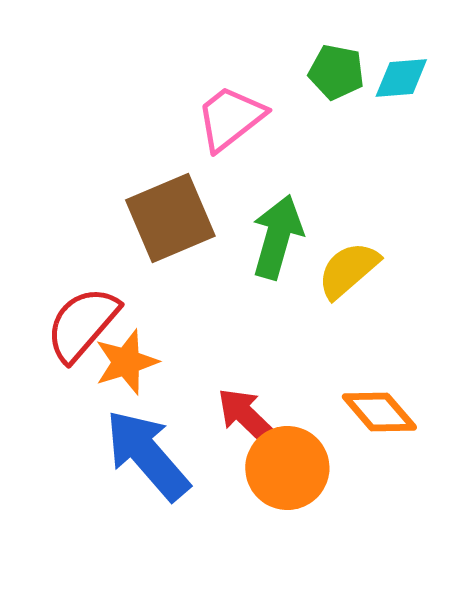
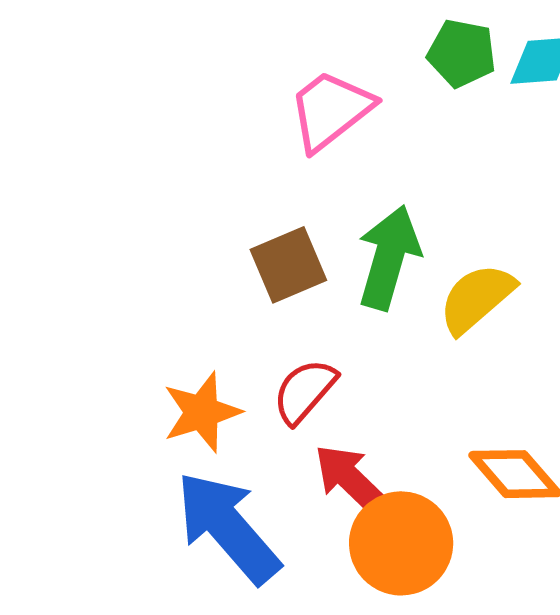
brown square: (170, 218) -> (288, 265), moved, size x0.7
red semicircle: (82, 324) -> (305, 391), moved, size x0.7

